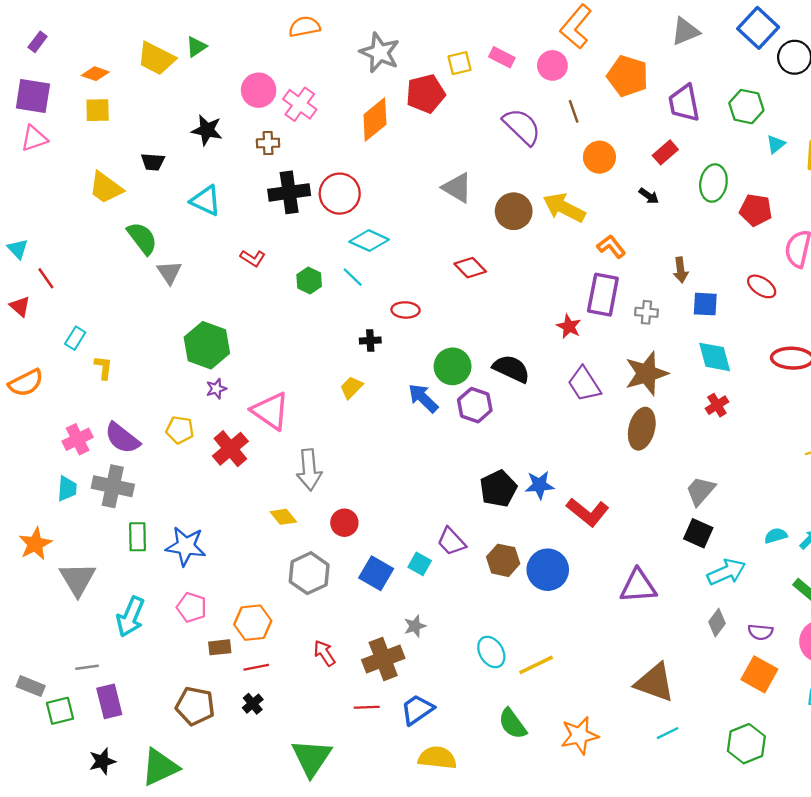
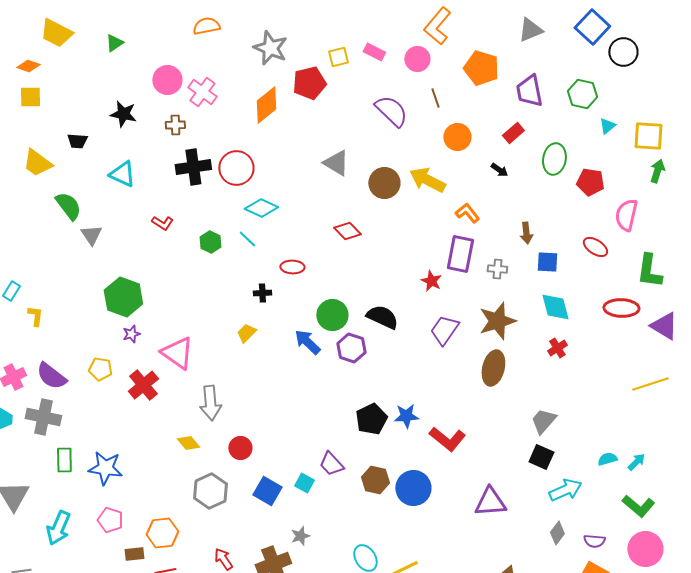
yellow trapezoid: (156, 58) -> (56, 33), moved
purple trapezoid: (584, 384) -> (444, 330), turned 68

